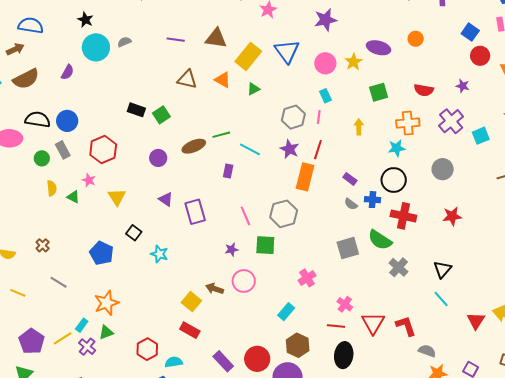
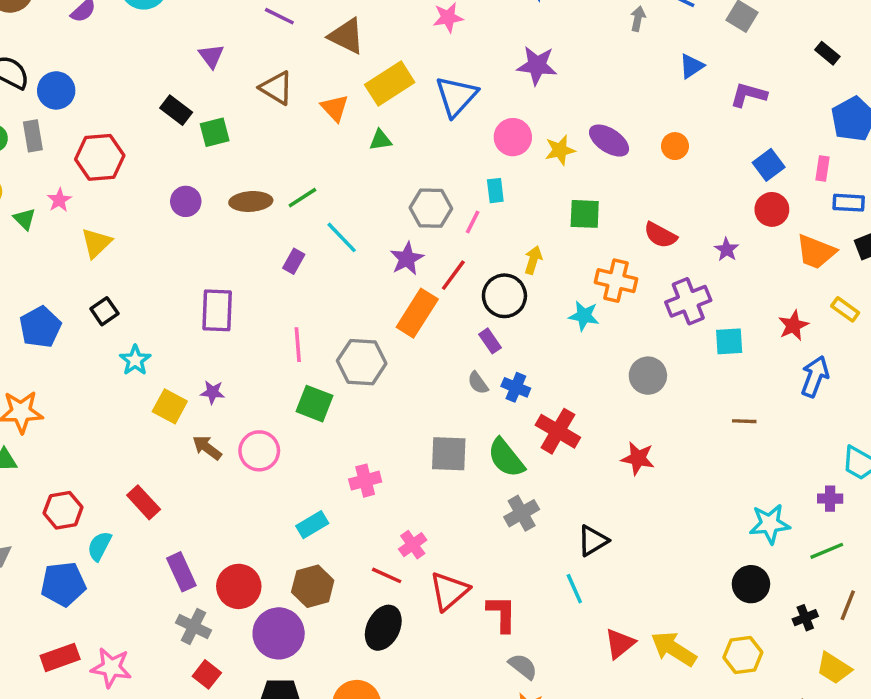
green line: (221, 135) -> (302, 198), turned -36
black circle: (394, 180) -> (504, 296), moved
purple triangle: (166, 199) -> (211, 56), moved
purple star: (232, 250) -> (213, 392), moved
yellow square: (191, 302) -> (170, 406), moved, turned -30
cyan semicircle: (174, 362) -> (99, 546), turned -72

